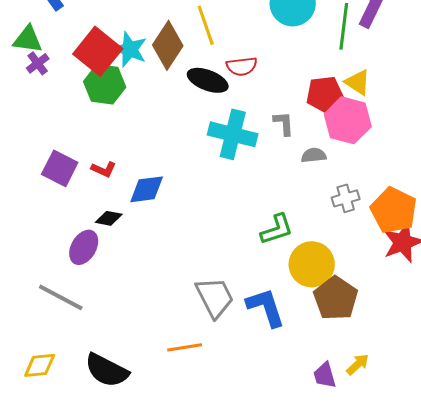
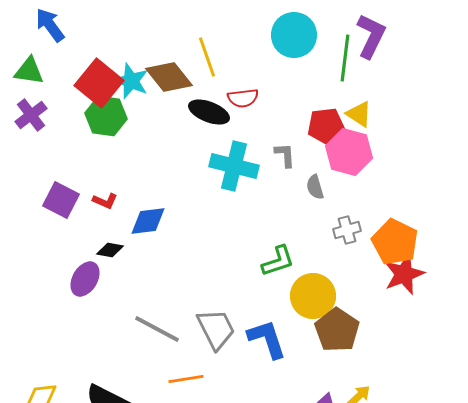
brown diamond: (168, 45) -> (169, 77), turned -72
purple cross: (38, 63) -> (31, 115), moved, size x1.4
gray semicircle: (314, 155) -> (315, 187), turned -100
gray line: (61, 297) -> (157, 329), moved

